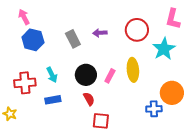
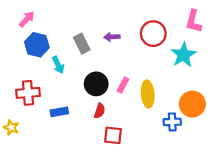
pink arrow: (24, 17) -> (27, 19), turned 70
yellow ellipse: (133, 70) -> (148, 94), moved
cyan arrow: (52, 75) -> (58, 65), moved
red semicircle: (89, 99) -> (100, 111), turned 48

